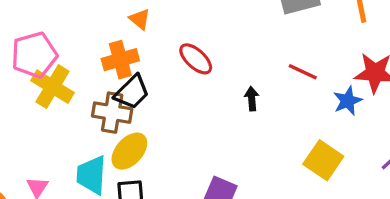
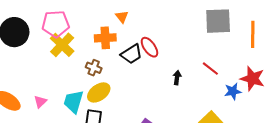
black trapezoid: (132, 92) -> (132, 54), moved
brown cross: (112, 113) -> (94, 68), size x0.7

